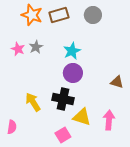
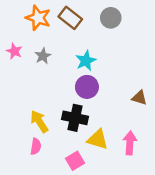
brown rectangle: (59, 15) -> (70, 18), turned 54
pink star: (18, 49) -> (14, 51), moved
pink semicircle: (12, 127) -> (36, 146), moved

